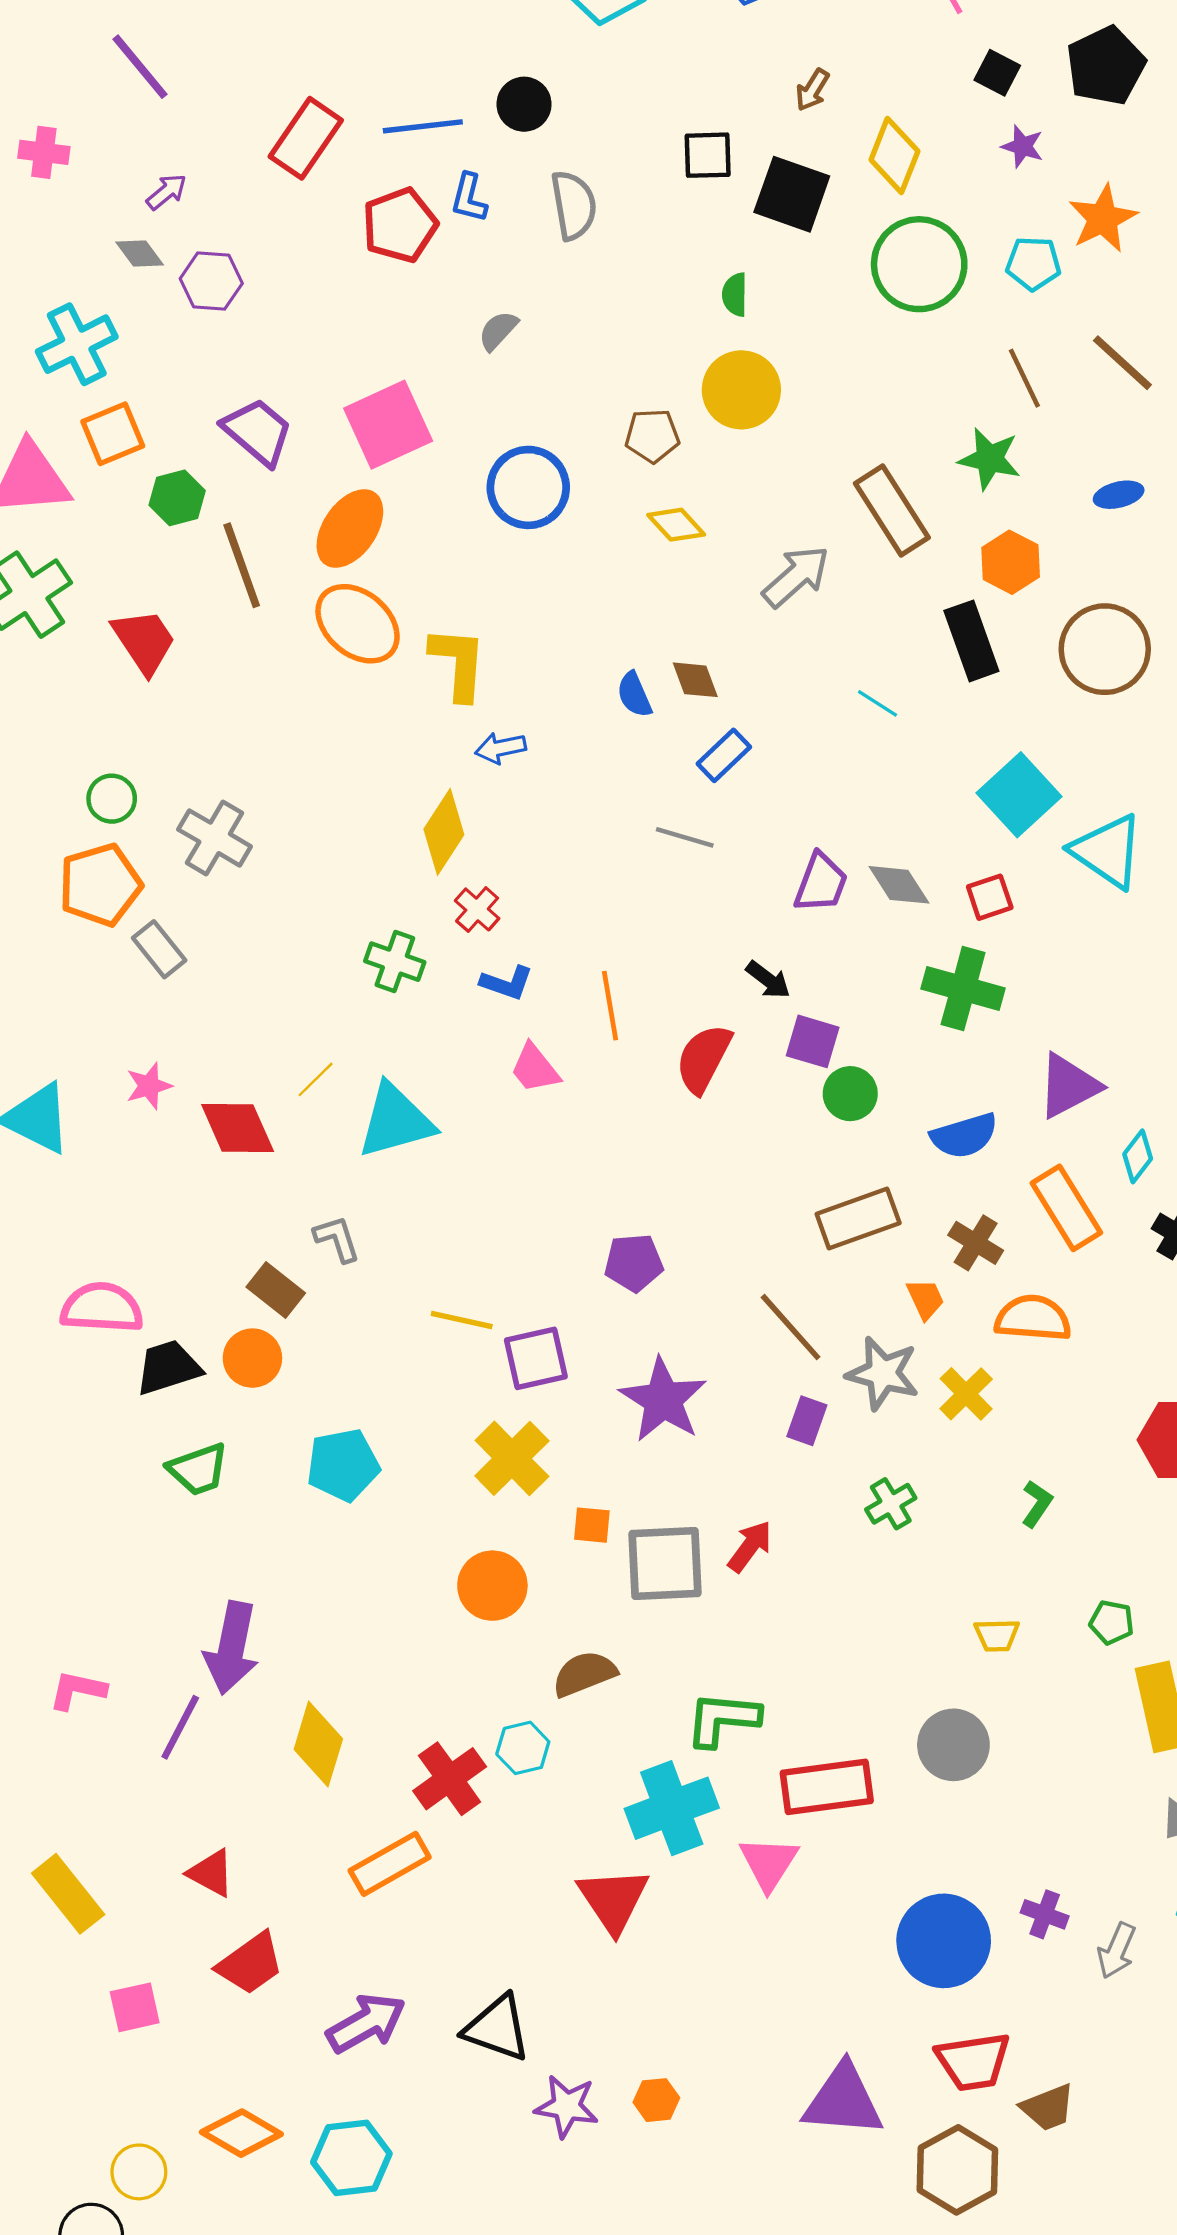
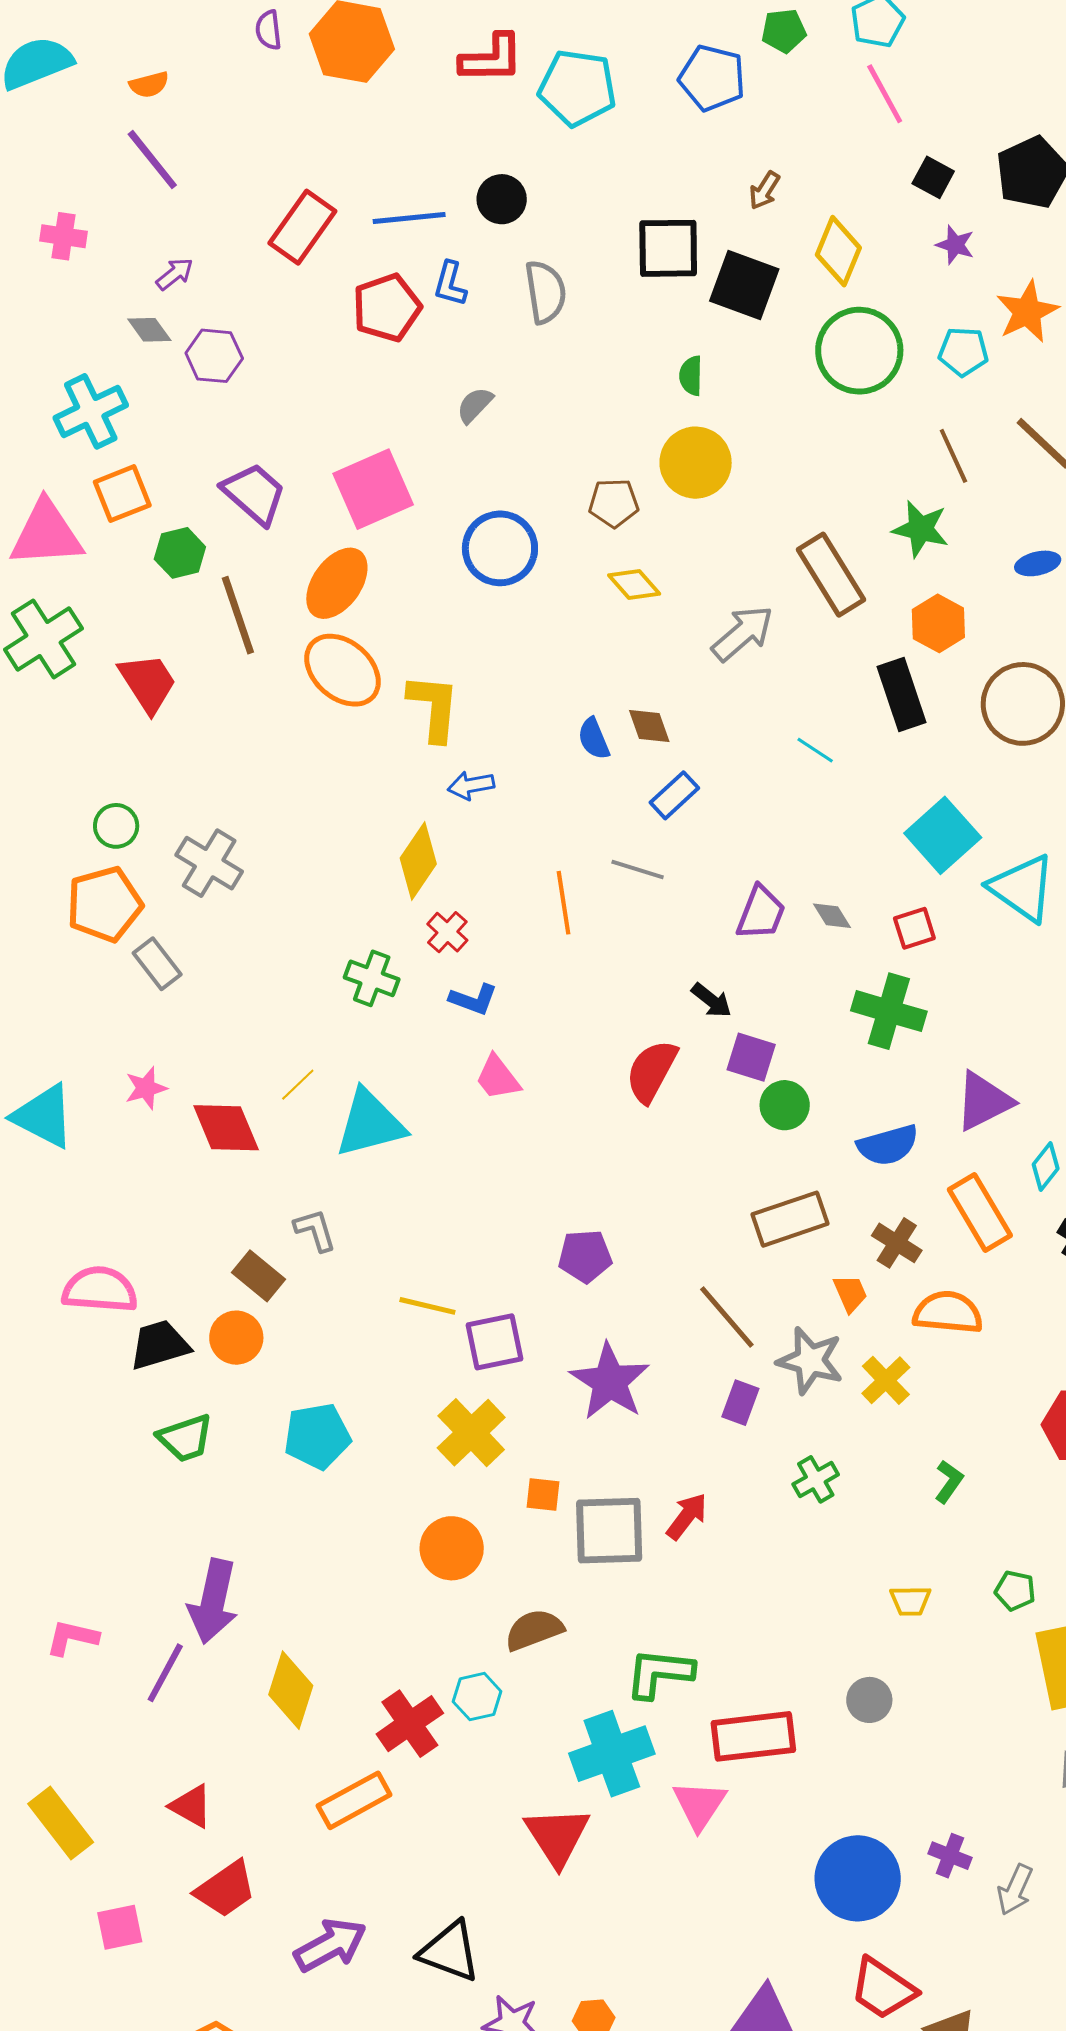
black square: (708, 155) -> (668, 248), size x1.4
gray diamond: (899, 885) -> (832, 916), size x0.7
orange line: (610, 1006) -> (564, 903), moved
gray circle: (953, 1745) -> (869, 1700), size x0.7
red trapezoid: (973, 2061) -> (883, 1989), turned 42

